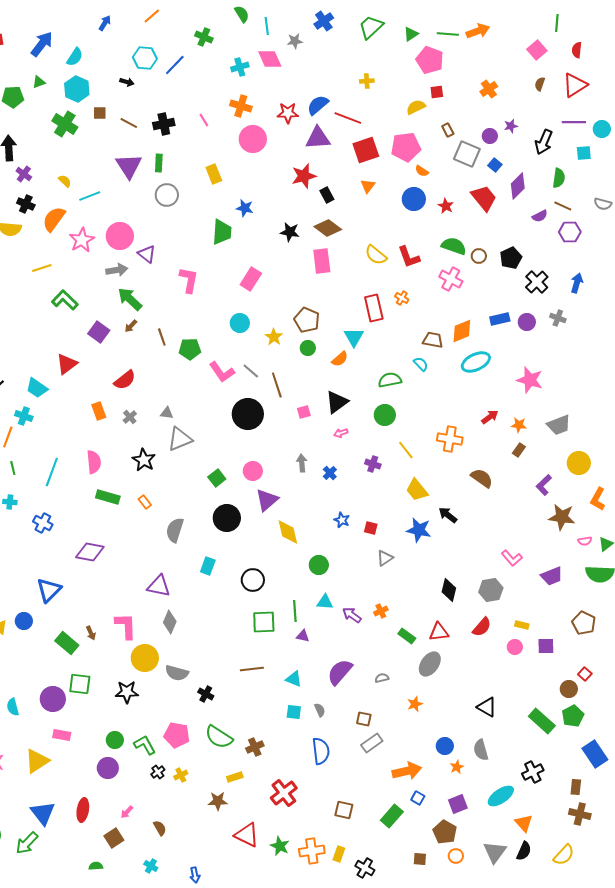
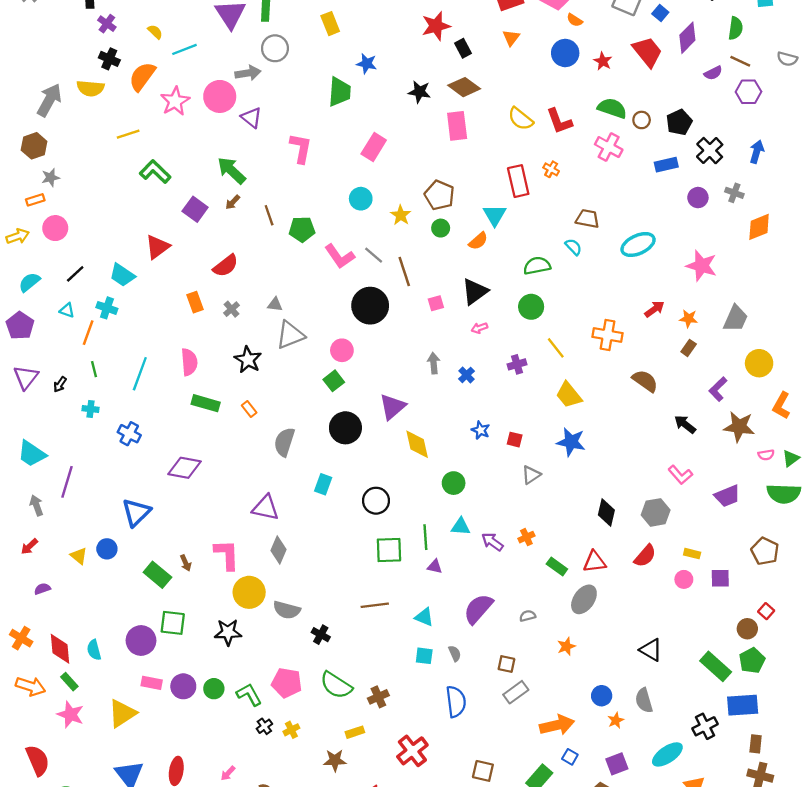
gray arrow: (117, 270) -> (248, 73), moved
blue rectangle: (500, 319) -> (666, 165), moved
orange diamond: (462, 331) -> (759, 227), moved
gray trapezoid: (559, 425) -> (736, 319), turned -45
purple cross: (373, 464) -> (517, 364), turned -35
pink circle: (253, 471) -> (342, 350), moved
black arrow: (448, 515) -> (685, 424), moved
blue rectangle: (595, 754) -> (743, 705), moved, turned -60
purple circle: (108, 768) -> (183, 686), moved

